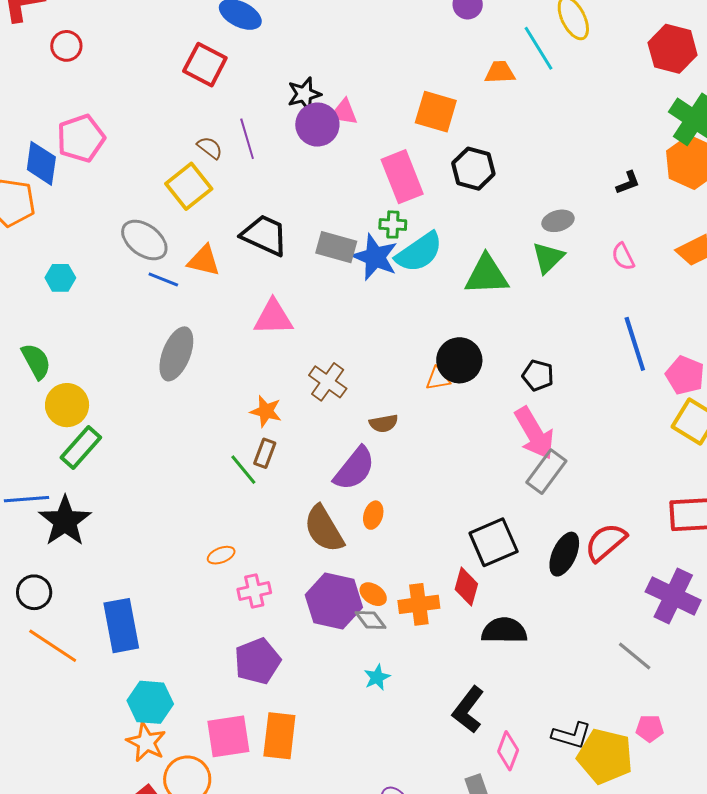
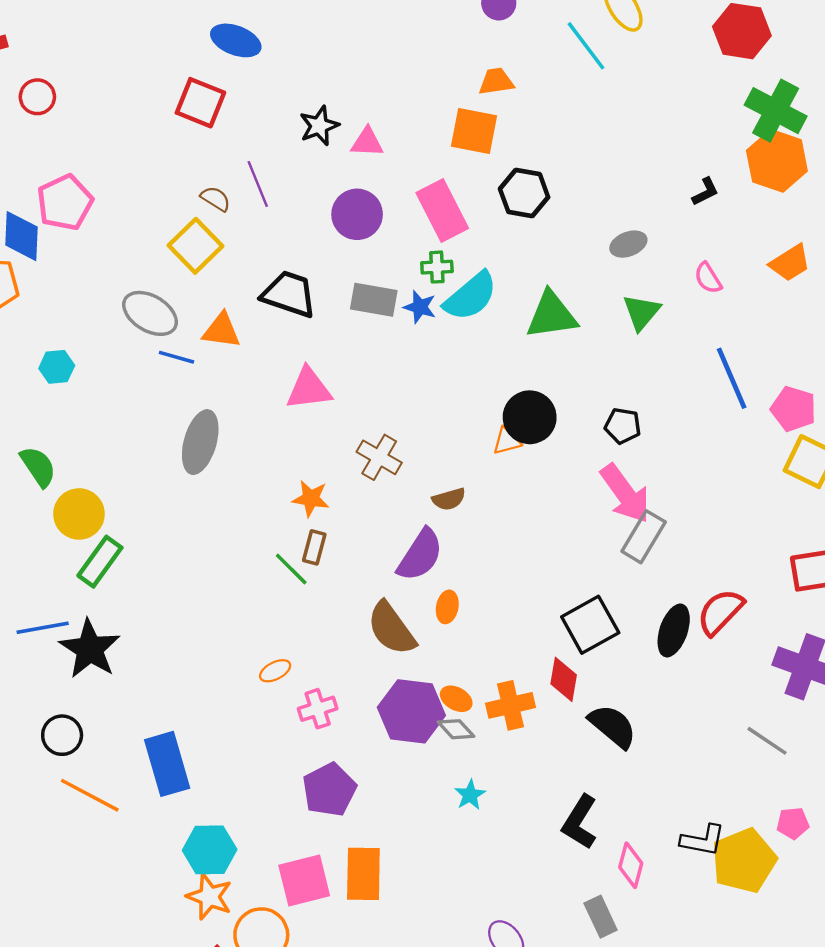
orange trapezoid: (500, 72) -> (496, 81), moved
purple circle: (317, 125) -> (357, 214), moved
blue star: (375, 257) -> (420, 307), size x0.6
green triangle: (548, 258) -> (641, 312), moved
black semicircle: (504, 631) -> (613, 726), turned 45
yellow pentagon: (605, 756) -> (744, 861), turned -30

